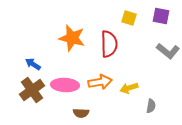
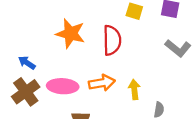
yellow arrow: (129, 88) -> (134, 90), turned 102

